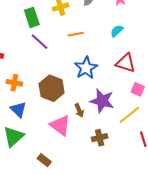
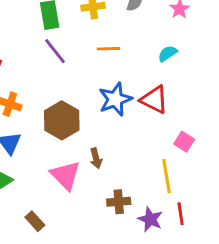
red triangle: (126, 63) -> (154, 100), moved
purple star: (102, 101) -> (150, 219), moved, size x0.7
yellow line: (129, 115) -> (167, 176), turned -70

